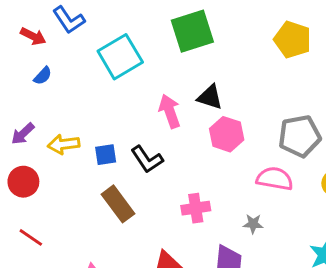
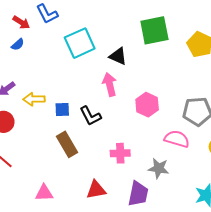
green square: (192, 31) -> (154, 30), moved
blue semicircle: (43, 76) -> (18, 44), moved
black triangle: (210, 97) -> (118, 56), moved
gray star: (253, 224) -> (159, 168), size x1.5

